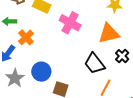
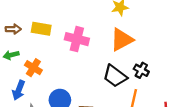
black cross: (122, 56) -> (141, 70), moved

